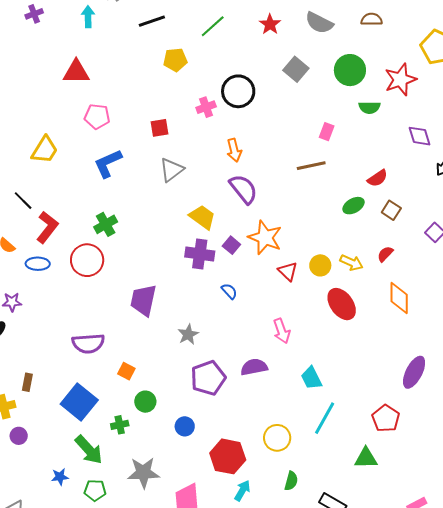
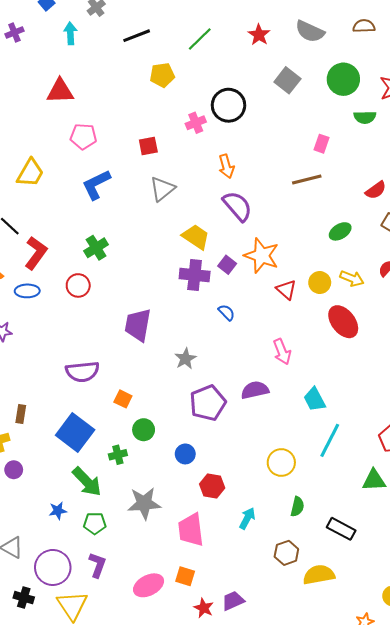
green ellipse: (354, 206) -> (340, 231), moved
red circle: (87, 260) -> (78, 285), size x0.7
red hexagon: (228, 456) -> (212, 486), moved, size x0.7

